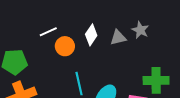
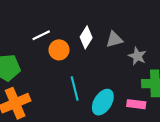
gray star: (140, 30) -> (137, 56), moved

